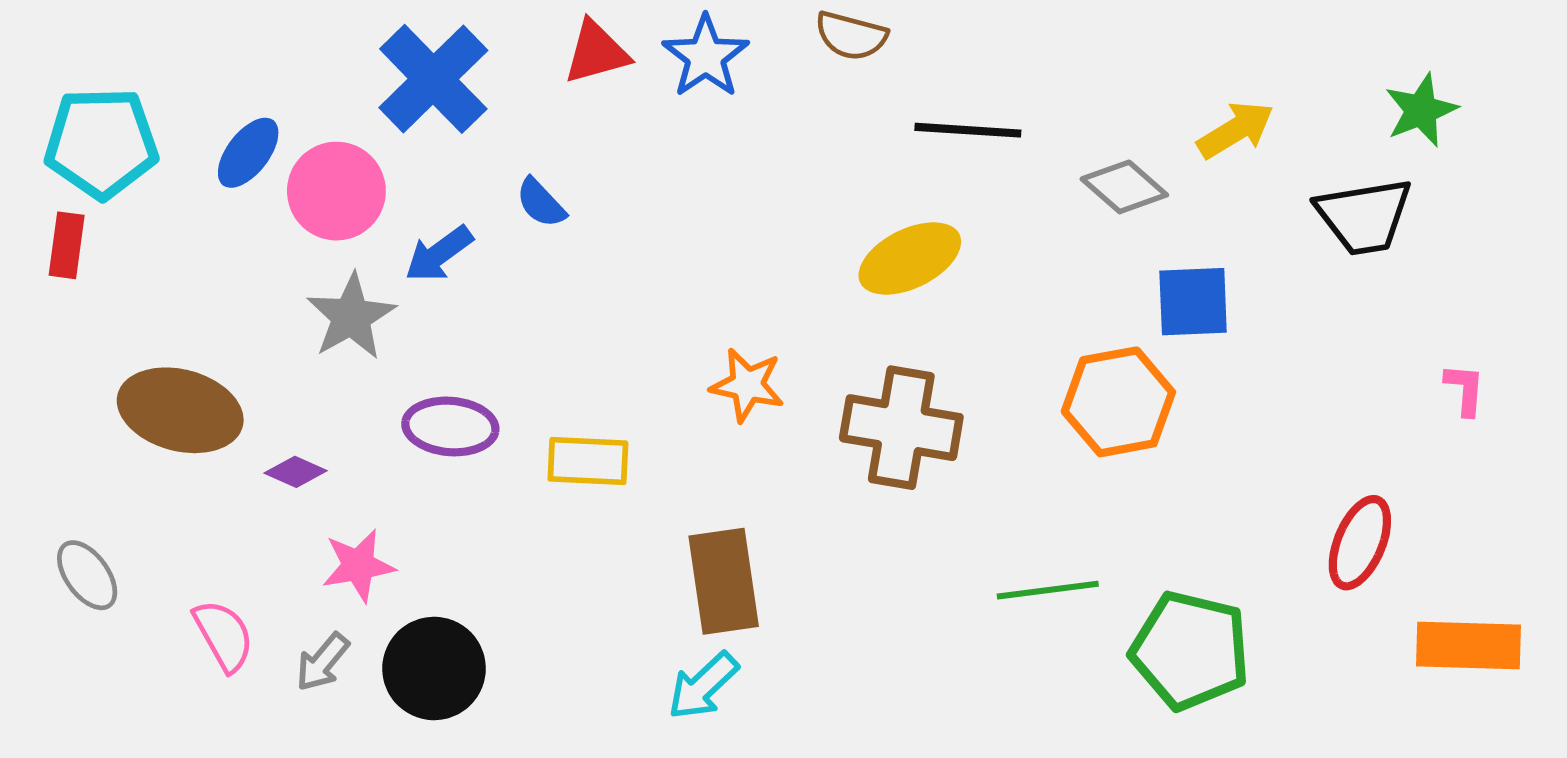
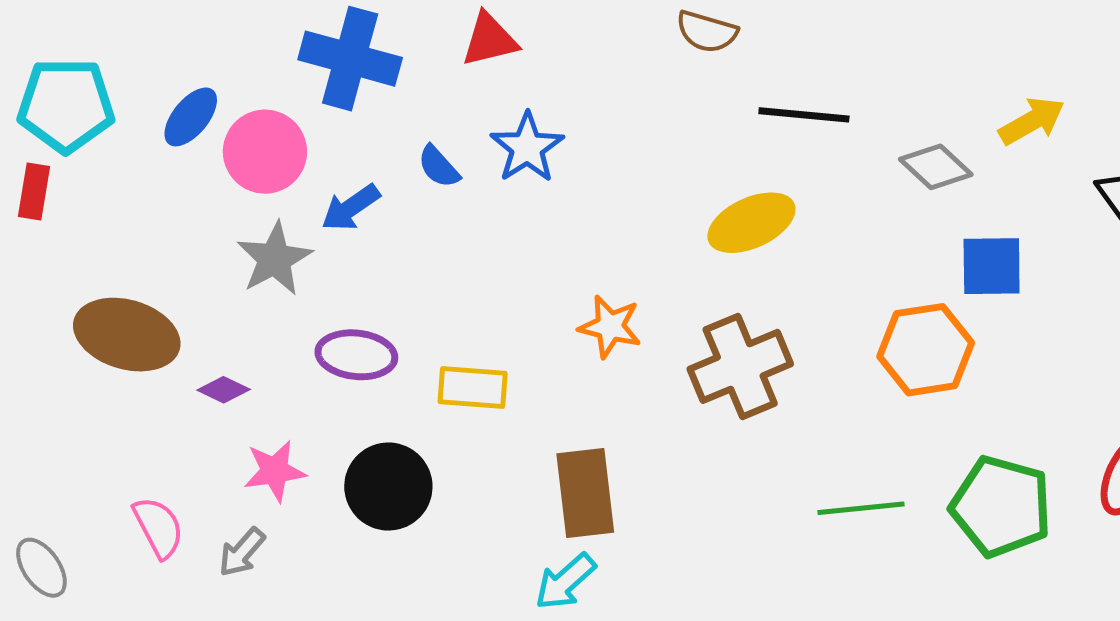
blue star: (706, 56) -> (527, 148), moved
blue cross: (433, 79) -> (350, 59), turned -32
brown cross: (901, 428) -> (740, 366), turned -34
gray ellipse: (87, 575) -> (41, 568), moved
green pentagon: (1190, 650) -> (1001, 506), moved
black circle: (434, 668) -> (388, 487), moved

